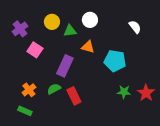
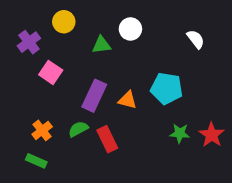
yellow circle: (52, 22) -> (64, 22), moved
orange triangle: (88, 47) -> (128, 100), moved

